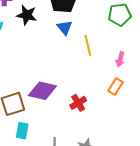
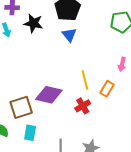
yellow line: (88, 45) -> (85, 80), moved
orange rectangle: (116, 86) -> (107, 89), moved

